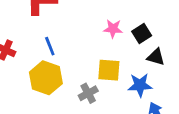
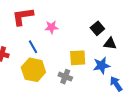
pink star: (113, 29) -> (51, 27), moved
gray cross: (88, 93) -> (65, 77), turned -32

